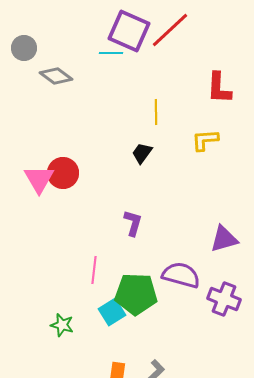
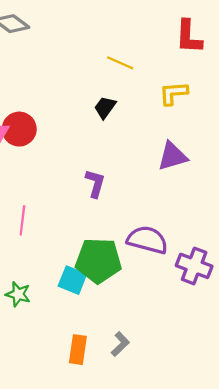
yellow line: (156, 112) -> (120, 63), turned -65
purple triangle: (224, 239) -> (172, 156), moved
pink line: (94, 270) -> (22, 220), moved
cyan square: (112, 312) -> (72, 280), turned -36

